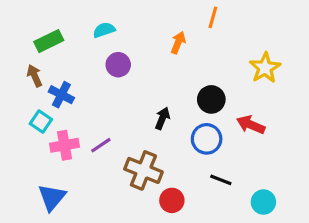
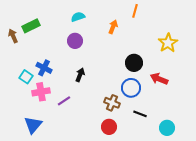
cyan semicircle: (104, 30) -> (78, 17), moved
brown arrow: (35, 76) -> (13, 36), moved
blue cross: (61, 95) -> (44, 68), moved
black arrow: (162, 118) -> (80, 75), moved
purple line: (101, 145) -> (64, 101), moved
brown cross: (143, 170) -> (112, 103), moved, size x0.7

